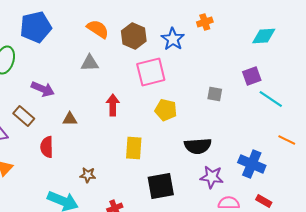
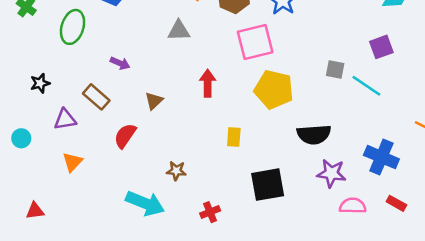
purple arrow: (43, 89) -> (120, 63), size x0.7
cyan line: (271, 99) -> (366, 86), moved
yellow pentagon: (166, 110) -> (274, 89), size x1.4
brown triangle: (70, 119) -> (154, 101), turned -42
red semicircle: (47, 147) -> (125, 136), turned 35
yellow rectangle: (134, 148) -> (234, 137), size x0.7

